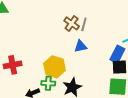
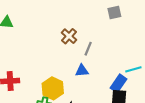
brown cross: (72, 23) -> (69, 36), moved

